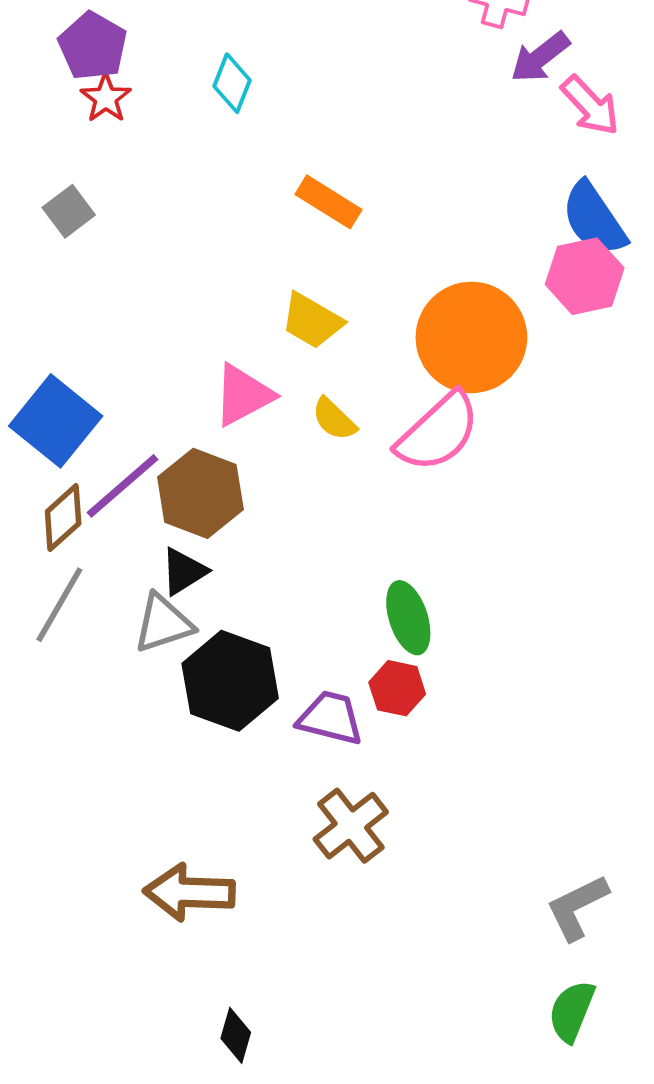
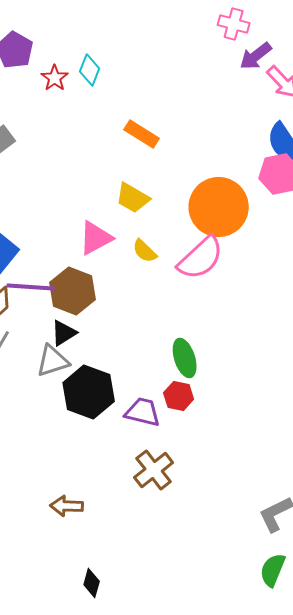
red star: (106, 98) -> (55, 78), moved
purple line: (122, 486) -> (31, 287), turned 45
brown arrow: (189, 892) -> (67, 506), size x0.7

